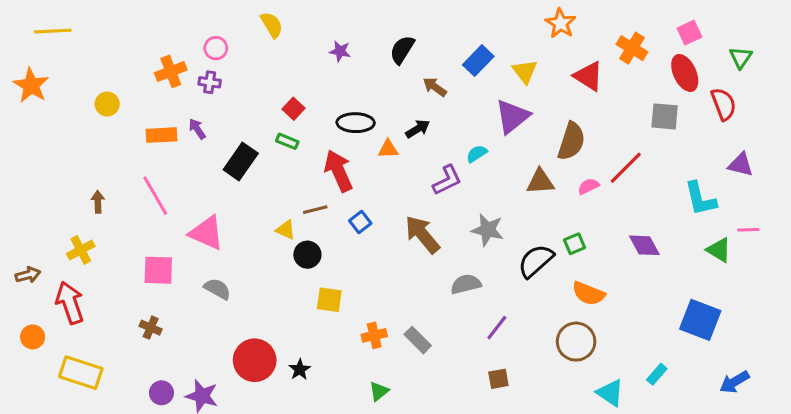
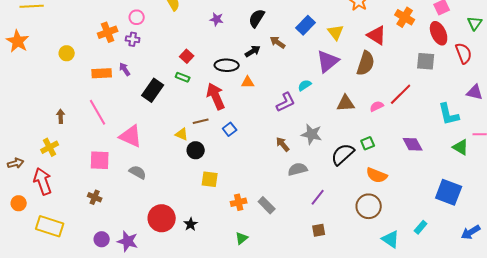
black arrow: (418, 129) -> (253, 51), moved
brown semicircle: (571, 141) -> (366, 63), moved
brown arrow: (422, 234) -> (283, 144), moved, size x0.6

